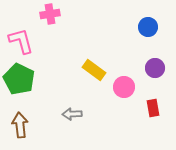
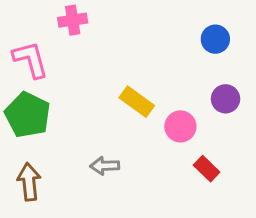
red rectangle: (153, 108) -> (207, 169), moved, turned -36

